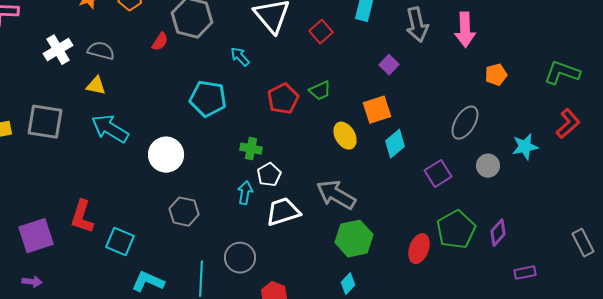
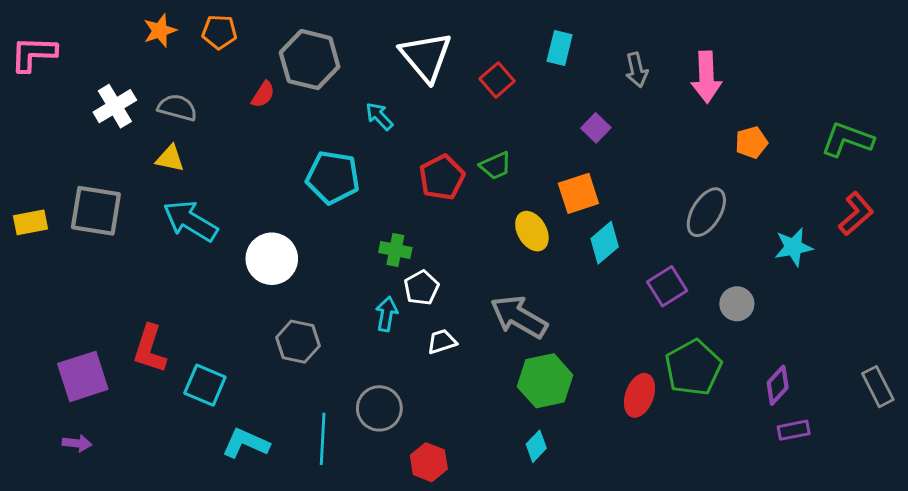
gray arrow: (417, 25) -> (637, 70), size x0.7
gray circle: (488, 166) -> (737, 304), moved
white trapezoid: (283, 212) -> (442, 342), size x0.6
purple diamond: (498, 233) -> (778, 385), moved

